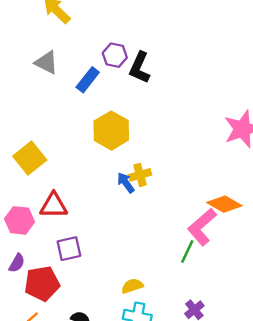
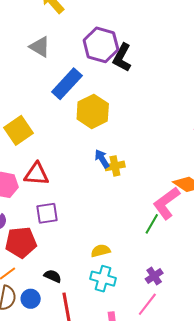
purple hexagon: (115, 55) -> (101, 45), size x1.6
blue rectangle: (88, 80) -> (67, 84), moved, size x1.4
yellow cross: (140, 175) -> (115, 166), moved

